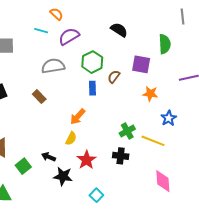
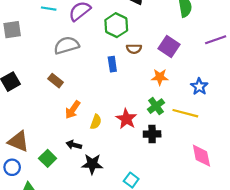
green hexagon: (92, 62) -> (116, 25), moved
purple square: (141, 64) -> (169, 46), moved, turned 30
brown semicircle: (114, 77) -> (134, 49), turned -120
orange star: (150, 94) -> (160, 77), moved
orange arrow: (78, 117) -> (73, 110), moved
red star: (86, 160) -> (126, 119), moved

